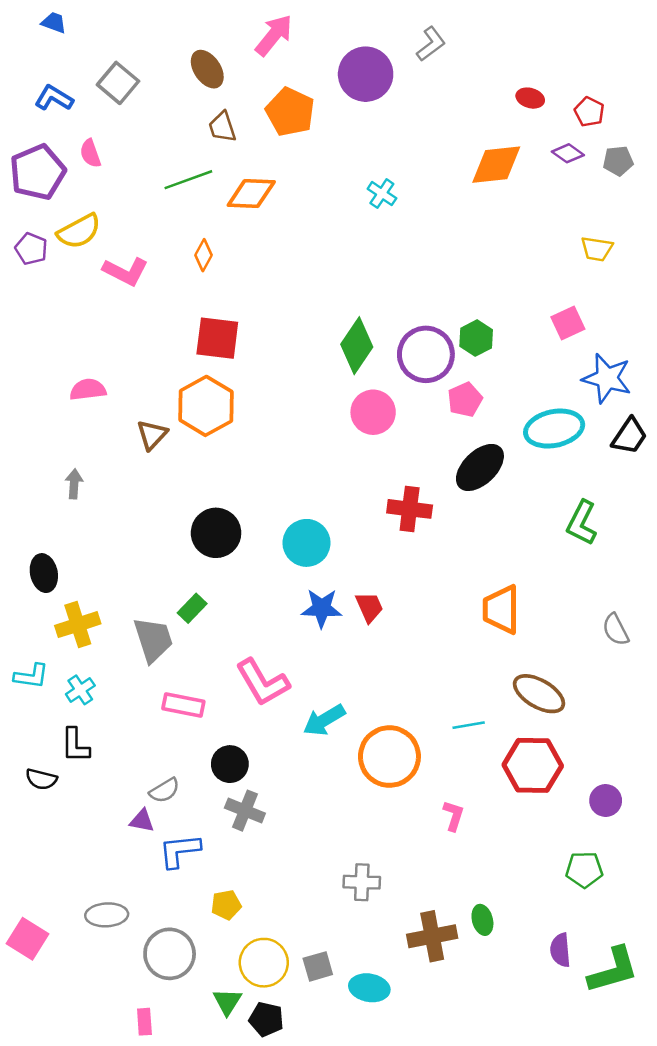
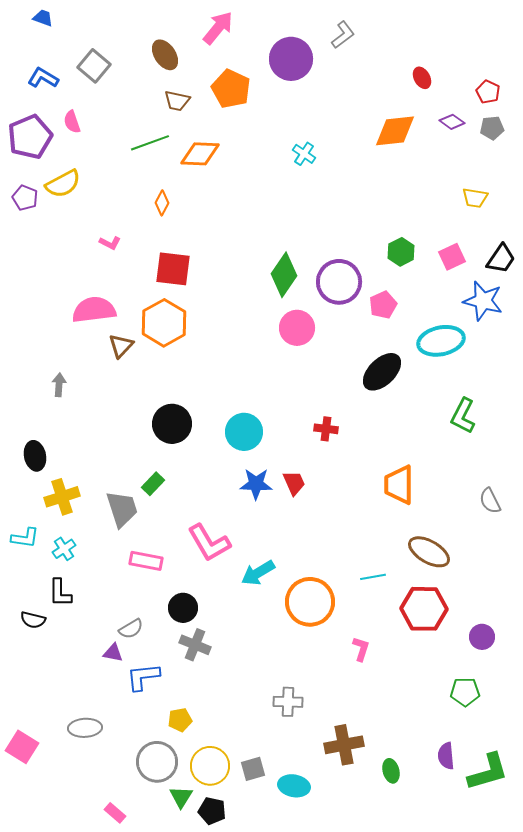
red ellipse: (530, 98) -> (422, 78), turned 45
red pentagon: (589, 112) -> (488, 92), moved
brown trapezoid: (222, 127) -> (177, 101), turned -60
pink L-shape: (126, 271) -> (110, 243), moved, size x0.6
green hexagon: (476, 338) -> (401, 252), moved
pink semicircle: (88, 390) -> (94, 310), moved, size x1.5
pink pentagon: (465, 400) -> (383, 305), moved
black trapezoid: (629, 436) -> (501, 259), moved
red cross: (410, 509) -> (326, 429), moved, size x0.7
green ellipse: (482, 920) -> (391, 771), moved
gray circle: (170, 954) -> (157, 762), moved
pink rectangle: (144, 1022) -> (115, 813), turned -45

